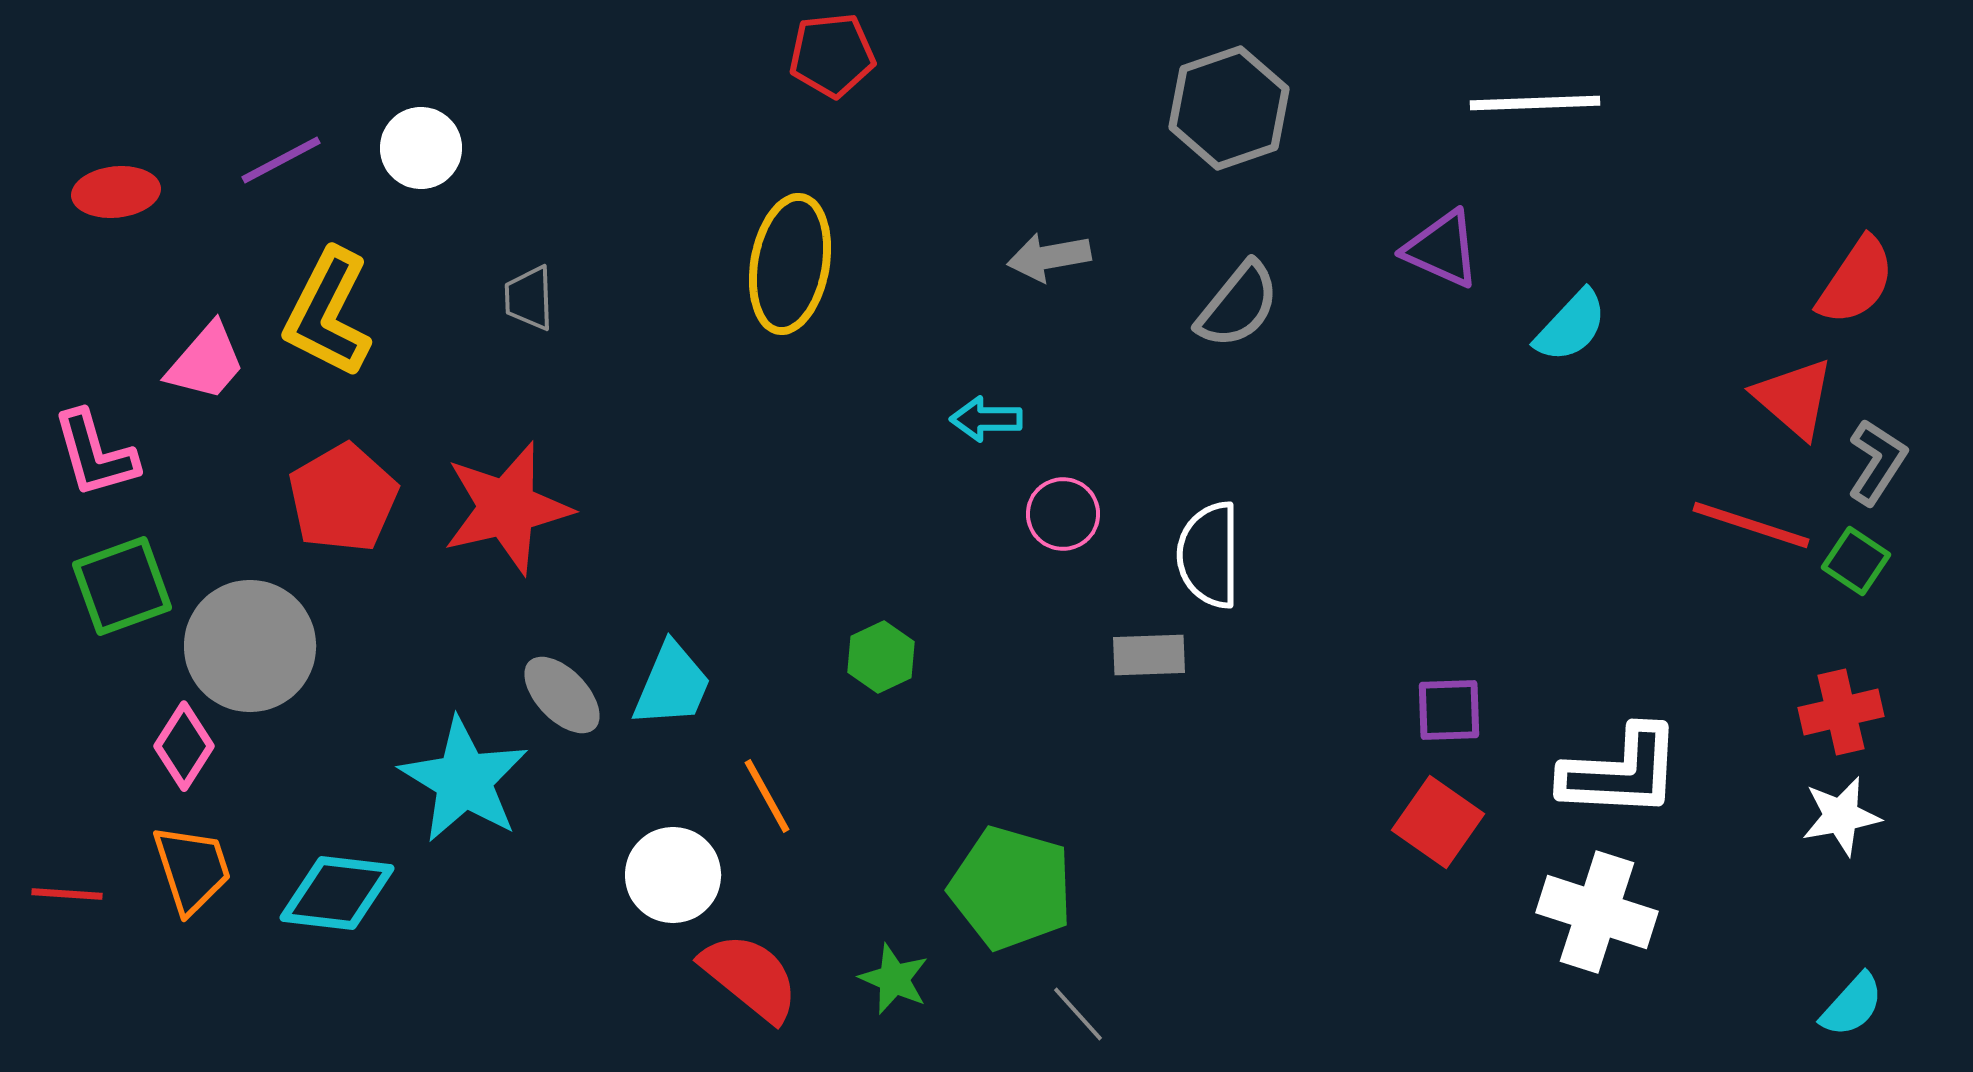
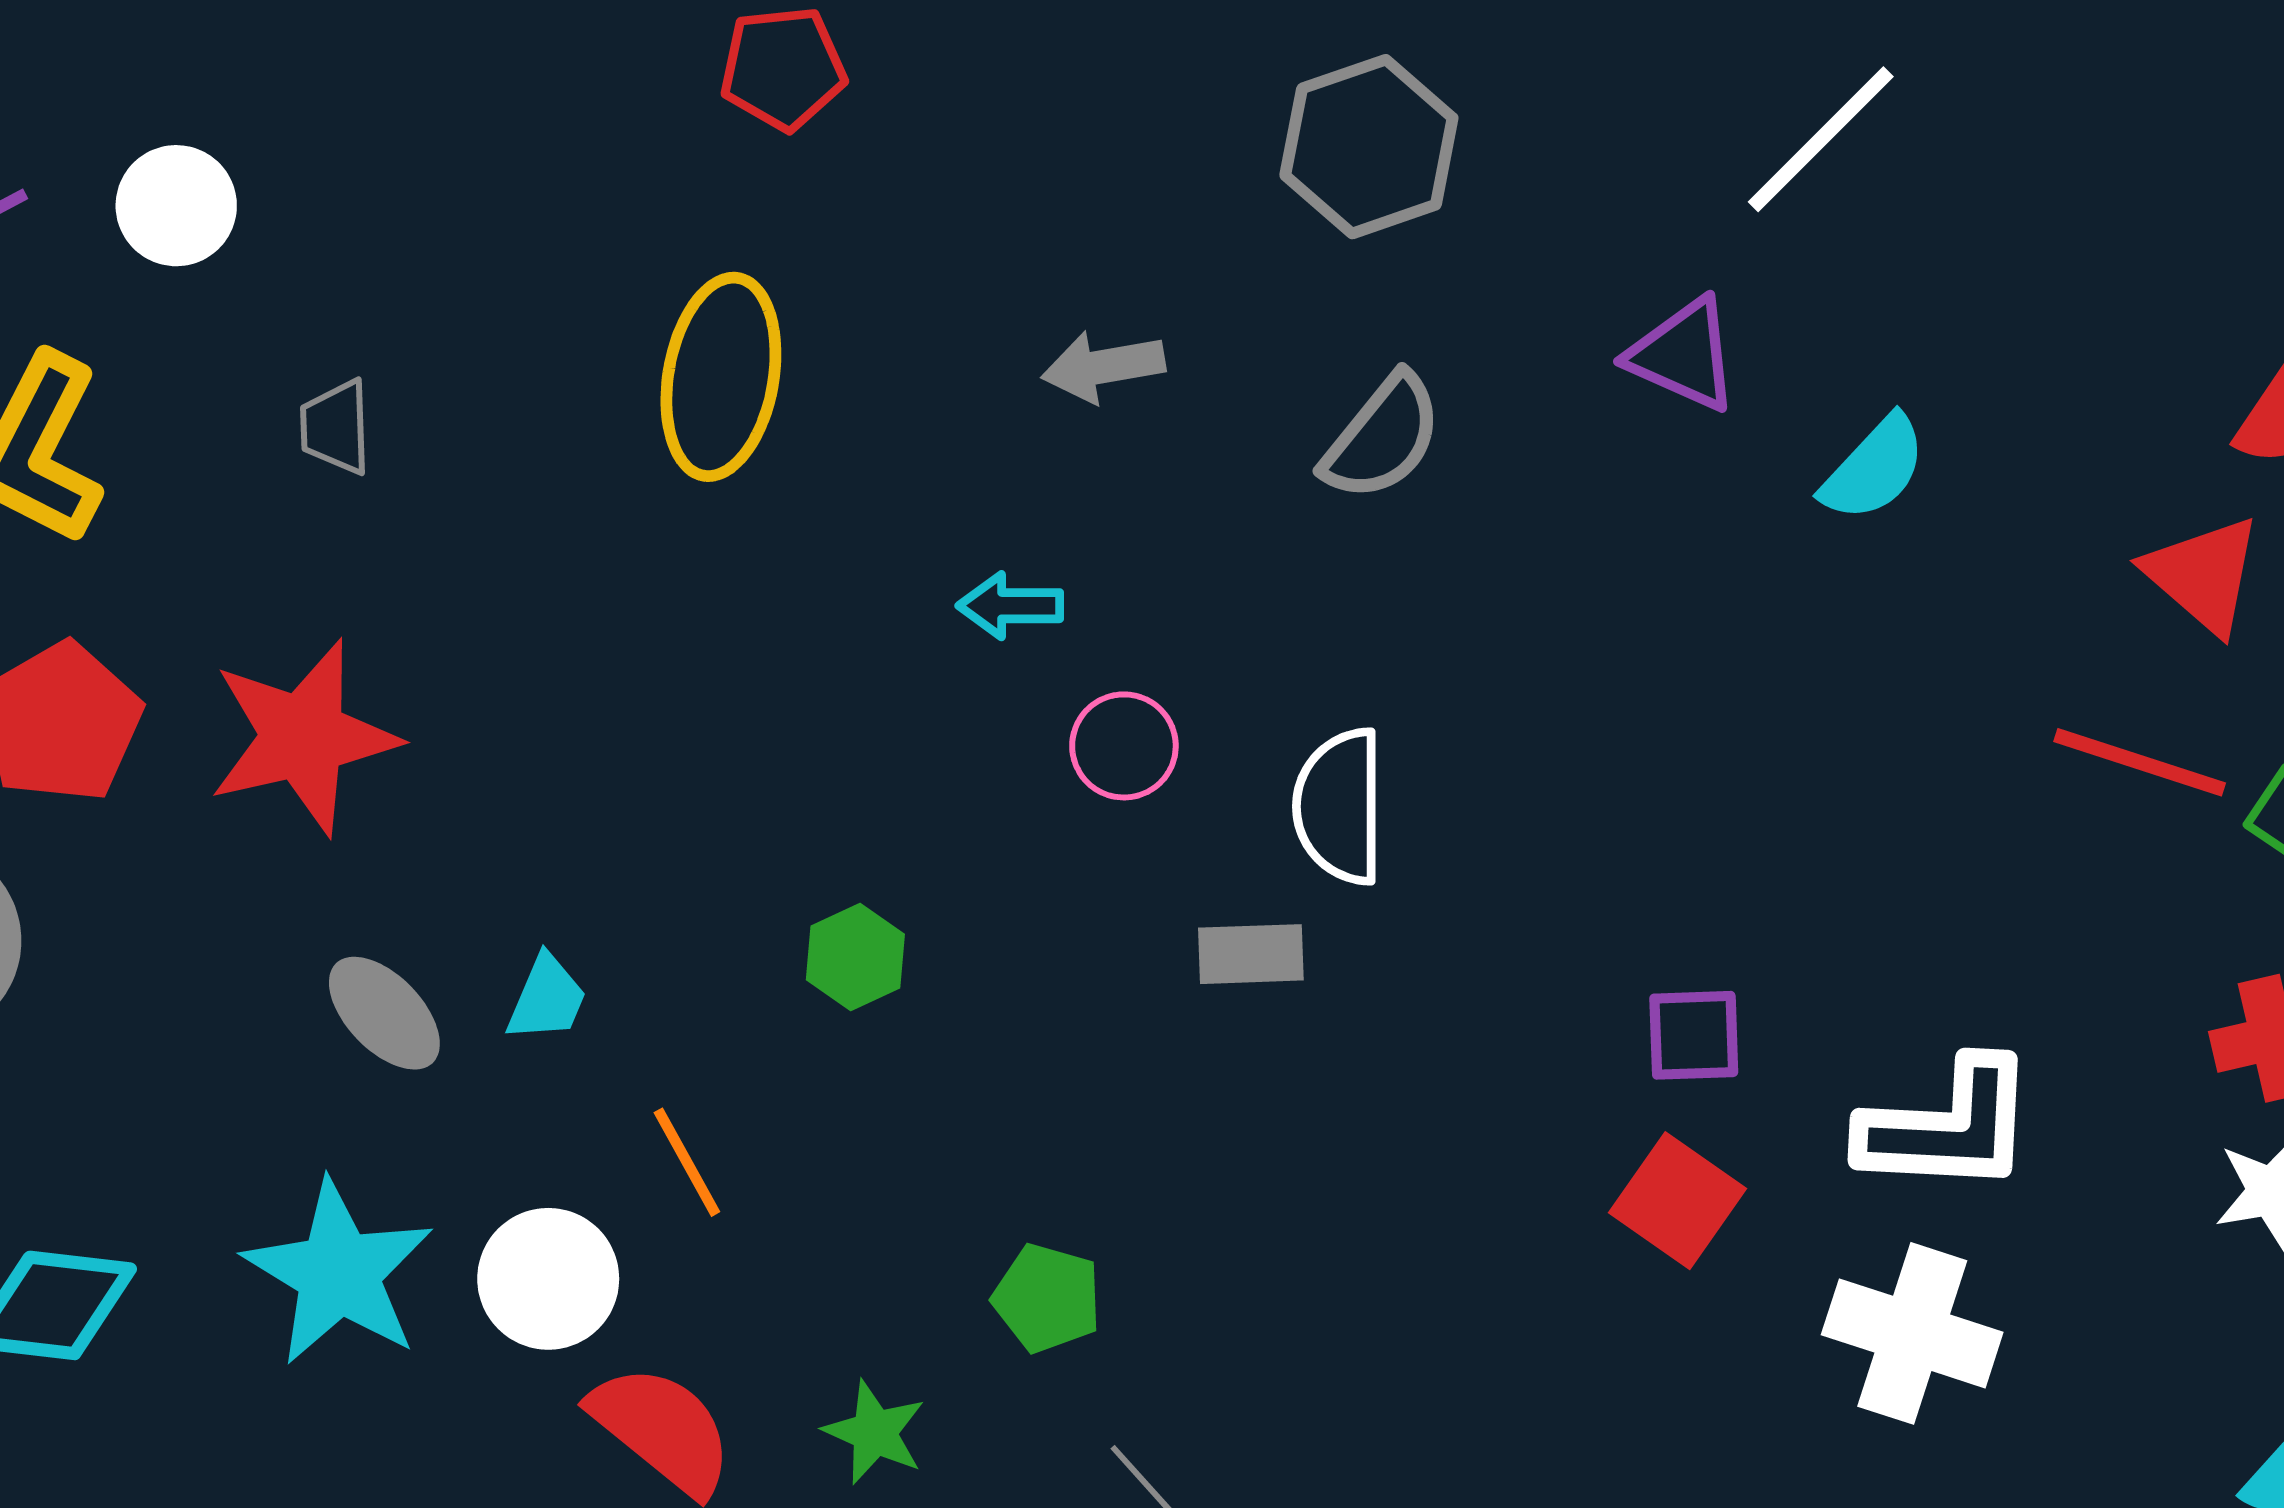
white line: (1535, 103) -> (1821, 139), turned -43
cyan trapezoid: (672, 685) -> (547, 998), size x0.7
cyan star: (464, 780) -> (339, 1273), moved
green pentagon: (1011, 888) -> (1047, 1298), size x0.6

